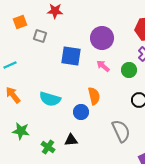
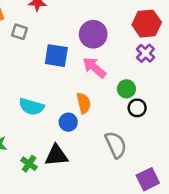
pink arrow: (103, 66) -> (94, 67), size x1.5
green circle: (129, 70) -> (126, 89), moved
black triangle: (71, 140) -> (56, 155), size x1.5

